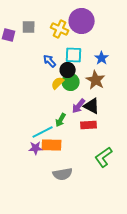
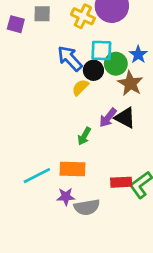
blue arrow: (50, 61) -> (70, 58), size x1.5
green circle: (71, 82) -> (116, 64), moved
red rectangle: (89, 125) -> (121, 182), moved
cyan line: (43, 132) -> (37, 176), moved
purple star: (36, 148) -> (66, 197), moved

